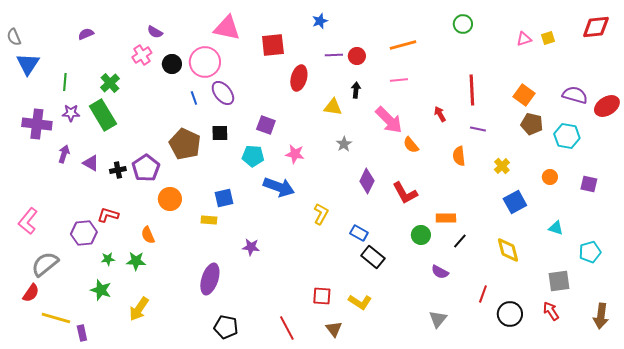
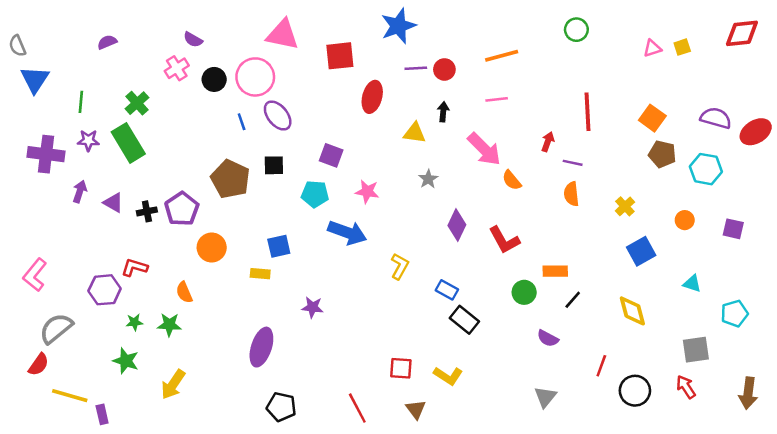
blue star: (320, 21) -> (398, 26), size x1.8
red arrow: (440, 114) -> (548, 142), turned 49
purple line: (478, 129) -> (573, 163), moved

